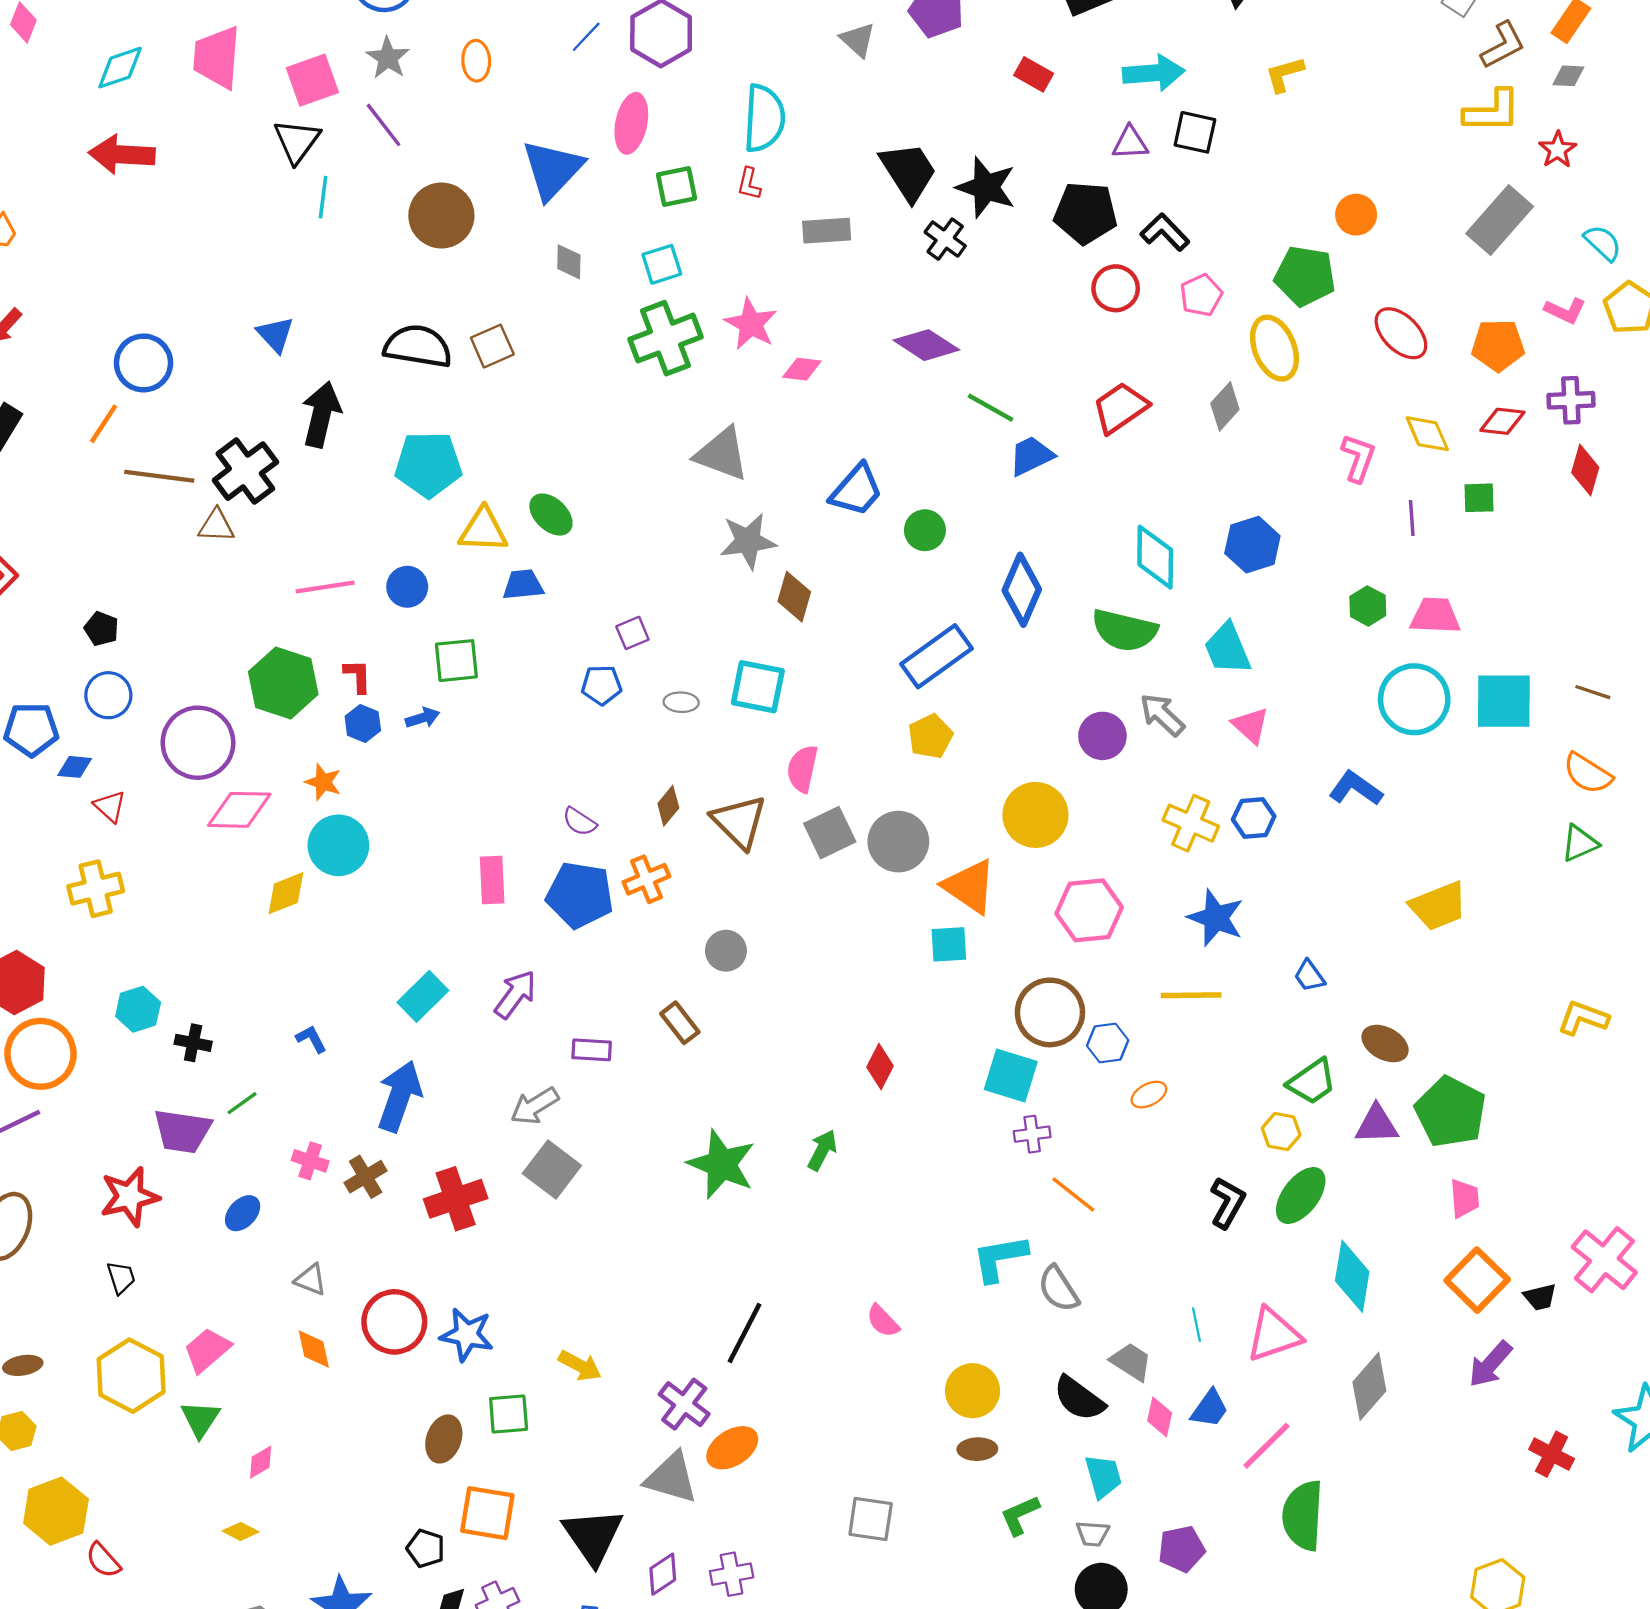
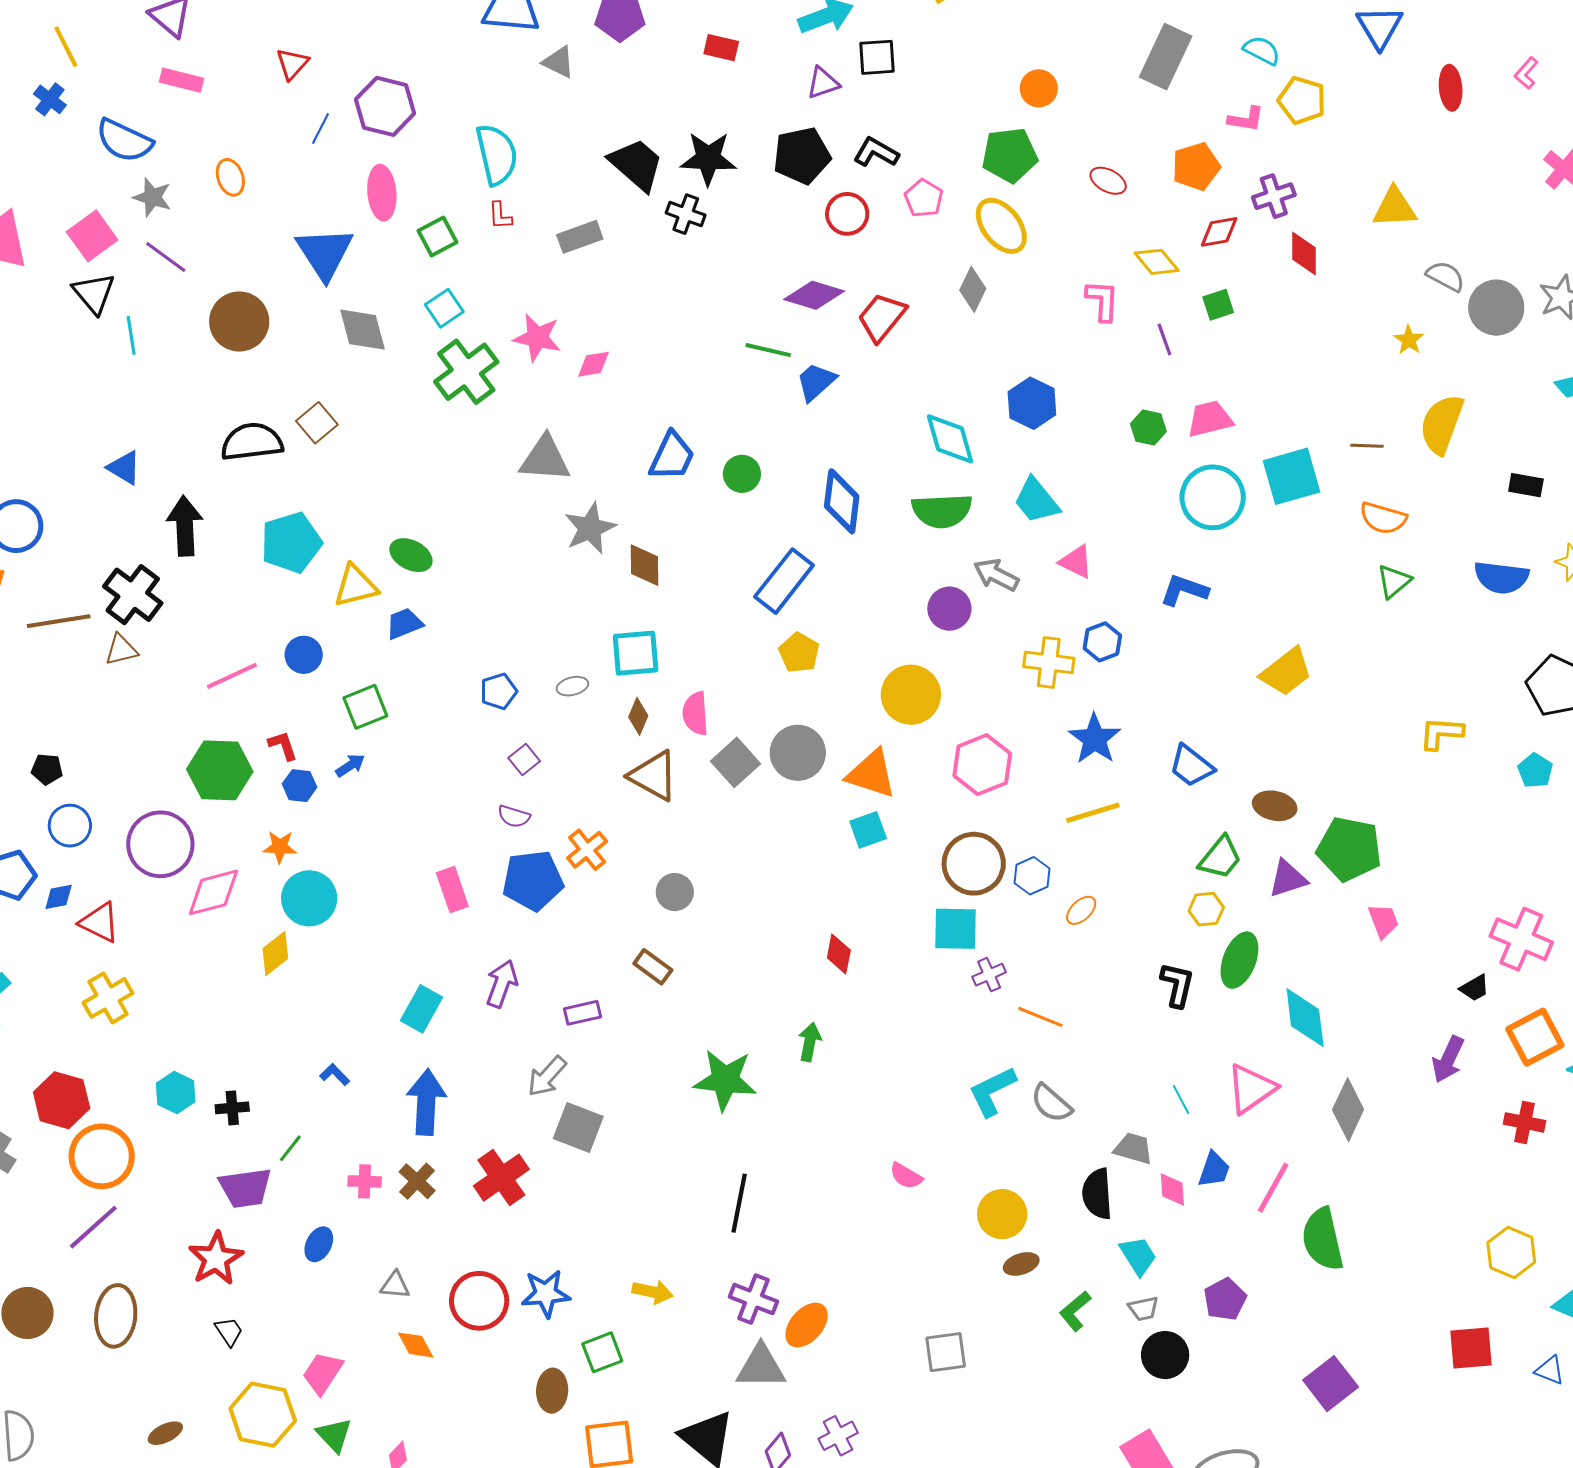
gray diamond: (569, 262) -> (363, 330), size x1.6
red ellipse: (1401, 333) -> (1108, 181), size x0.7
purple diamond: (926, 345) -> (814, 295), moved
purple square: (632, 633) -> (524, 759), moved
red triangle: (110, 806) -> (99, 922), size x1.4
brown diamond: (668, 806) -> (638, 716), moved
blue star: (1216, 918) -> (1095, 739), turned 30
blue trapezoid: (1309, 976) -> (1191, 766), size x1.5
orange square: (1477, 1280) -> (1535, 1037), moved, turned 34
black line: (745, 1333) -> (739, 1203), moved
black semicircle: (1079, 1398) -> (1097, 1194), turned 66

